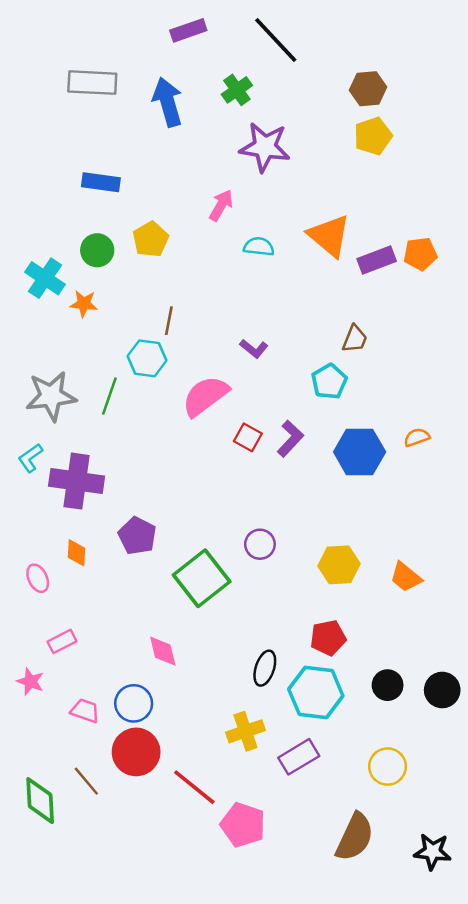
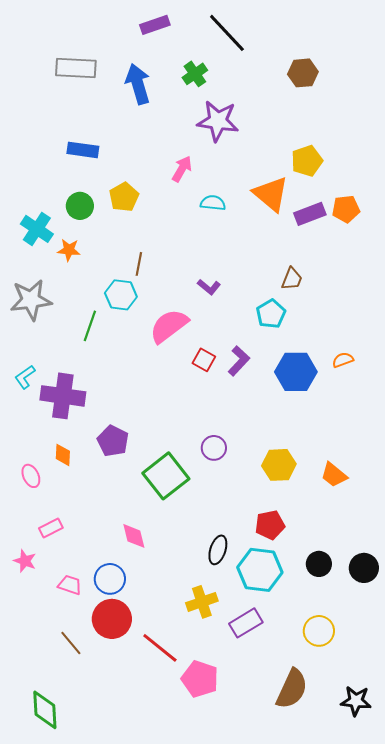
yellow pentagon: (373, 136) -> (307, 161), moved
gray star: (51, 396) -> (31, 300), moved
green diamond: (40, 801) -> (45, 710), moved

